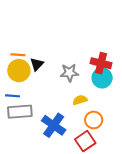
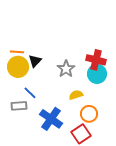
gray star: (69, 73) -> (66, 69), turned -30
blue line: (13, 96) -> (30, 93), moved, turned 40
gray rectangle: (20, 112) -> (19, 106), size x0.7

